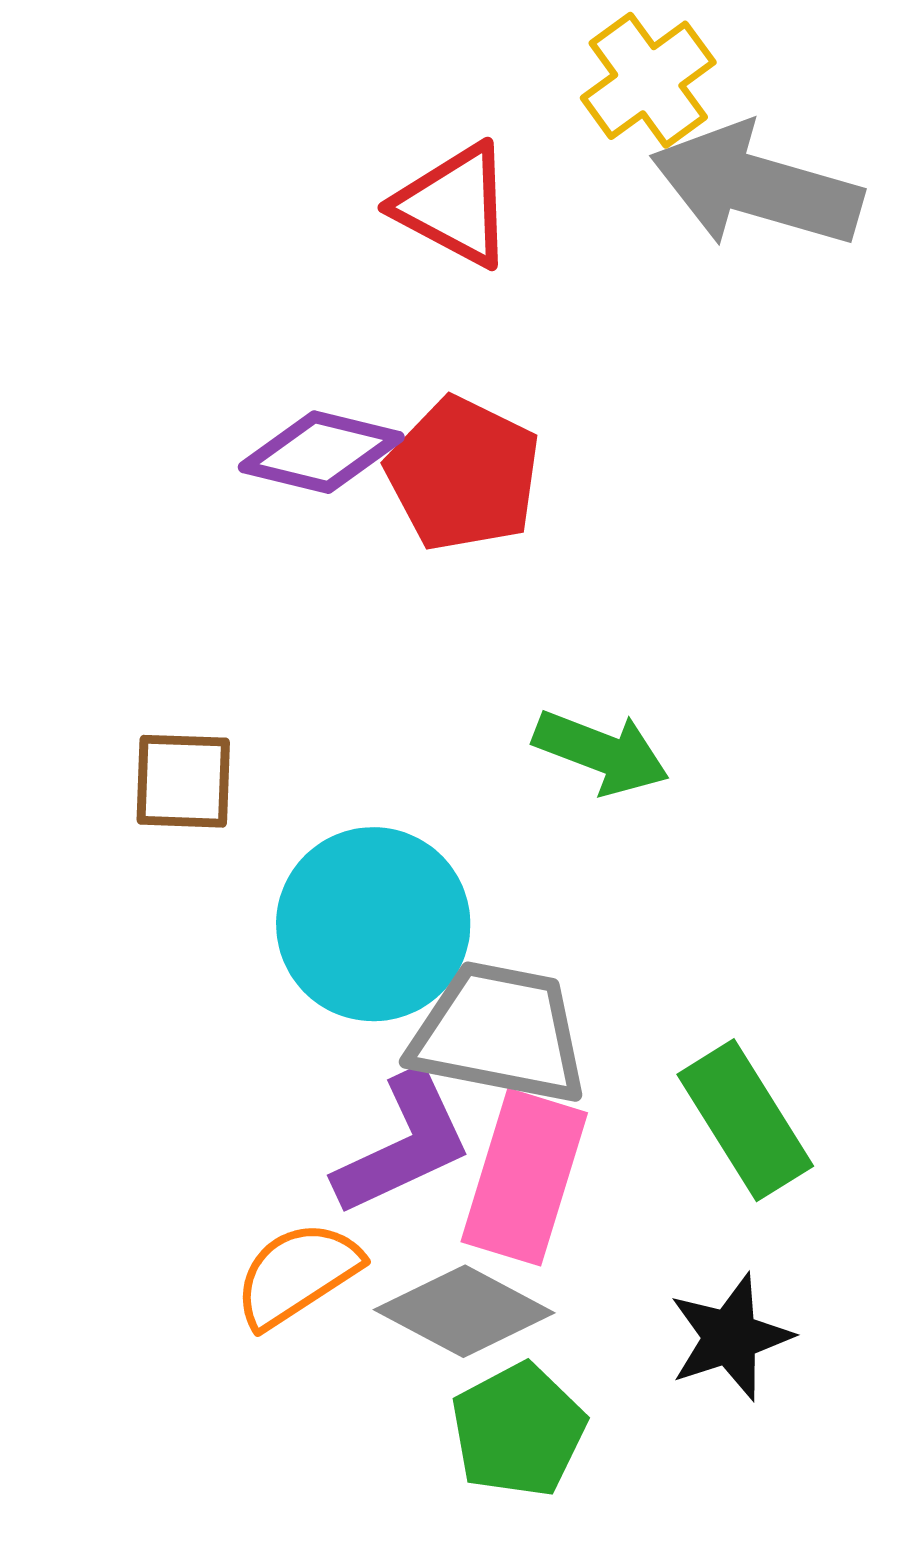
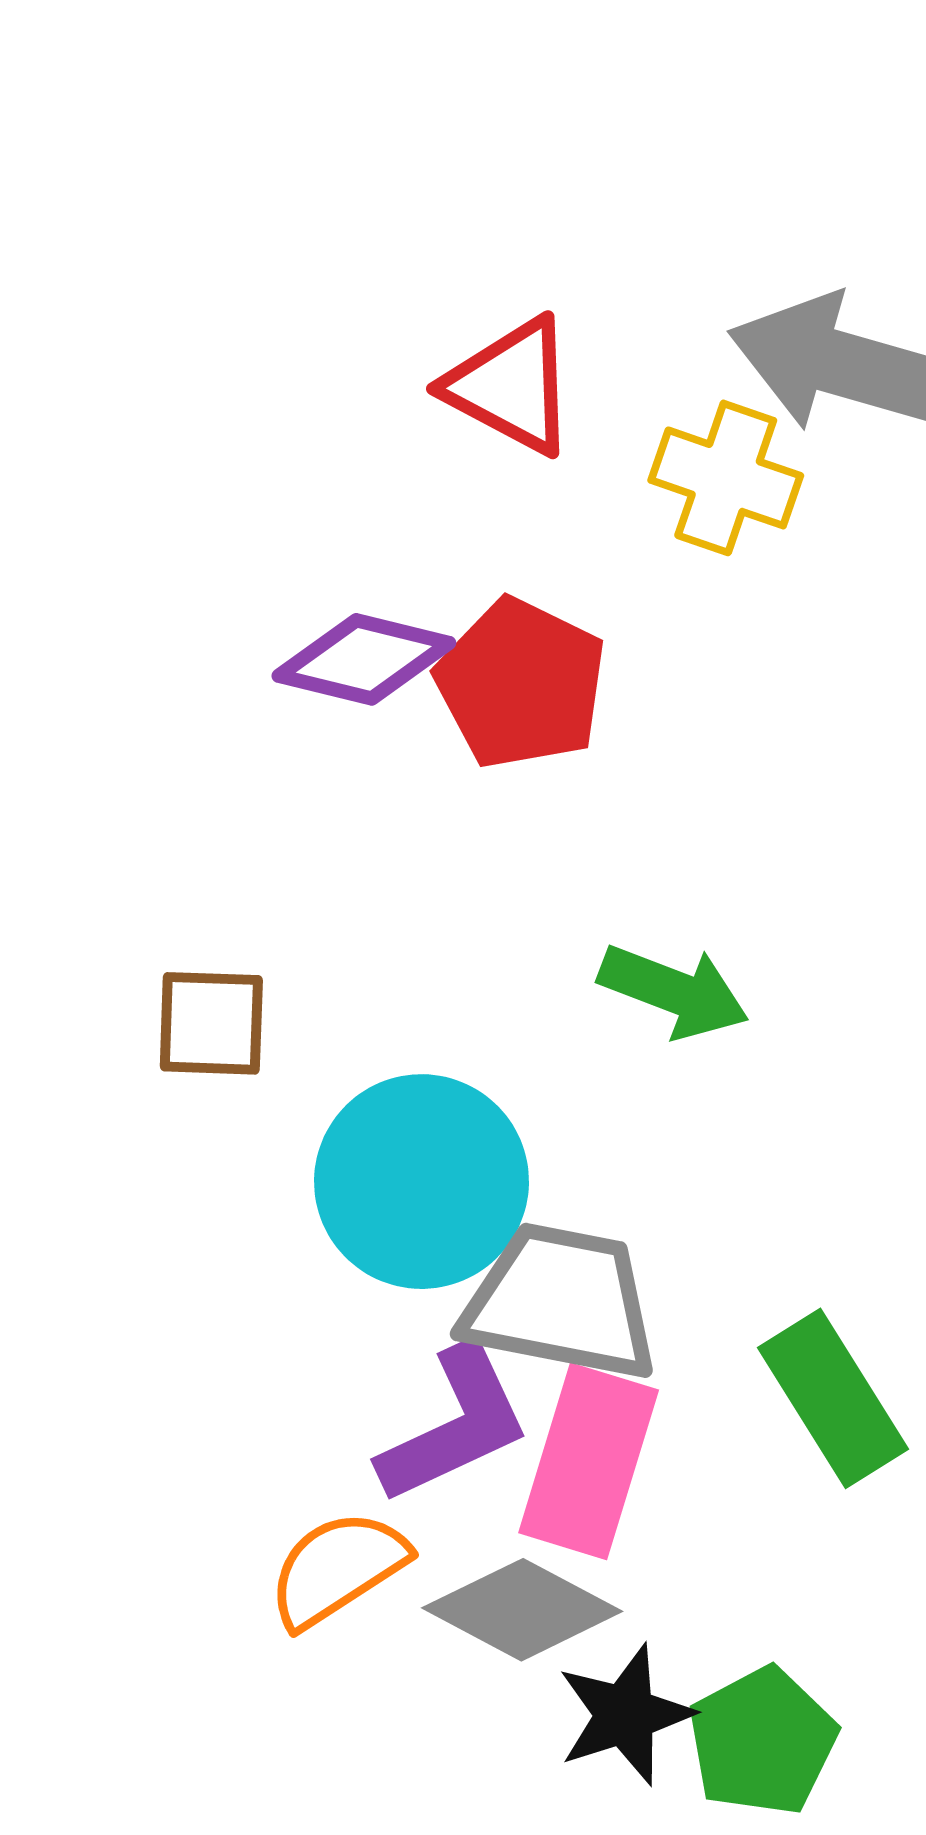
yellow cross: (648, 80) -> (726, 478), moved, turned -35
black star: (730, 1337) -> (625, 1715), moved
green pentagon: (518, 1430) -> (762, 1741), moved

